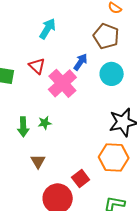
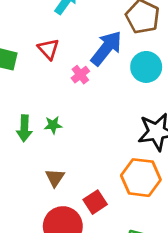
blue arrow: (81, 62) -> (106, 48), size x1.6
pink cross: (62, 83) -> (80, 75), size x0.5
brown triangle: (38, 161) -> (55, 178), moved

